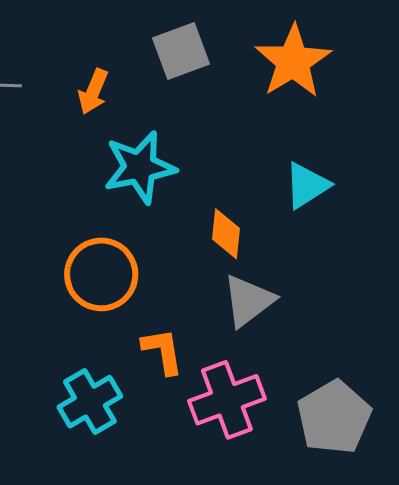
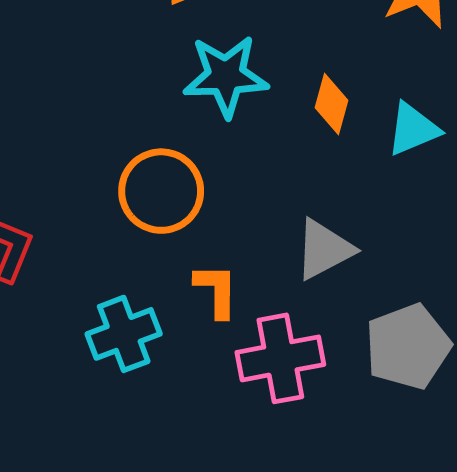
orange diamond: (226, 234) -> (331, 104), moved
gray pentagon: (334, 417) -> (408, 346), moved

